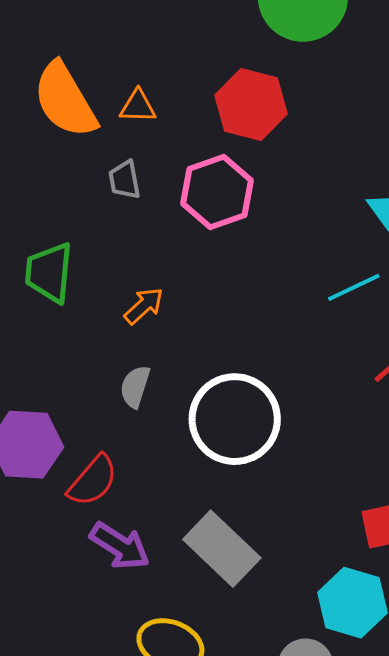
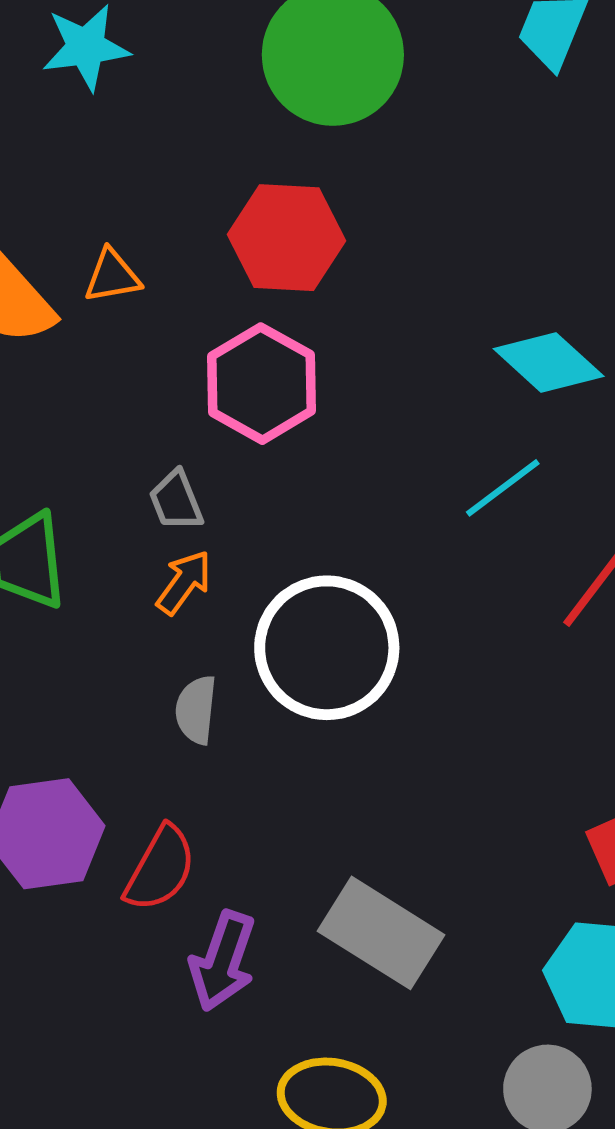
gray trapezoid: (124, 180) -> (176, 501), moved
white circle: (235, 419) -> (327, 648), moved
purple arrow: (120, 546) -> (223, 961), turned 88

